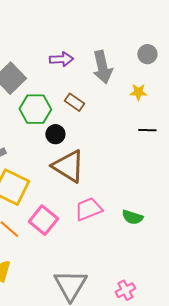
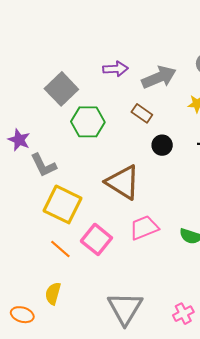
gray arrow: (102, 67) -> (159, 77), turned -100
brown rectangle: (74, 102) -> (142, 113), moved
black circle: (55, 134) -> (162, 145), moved

